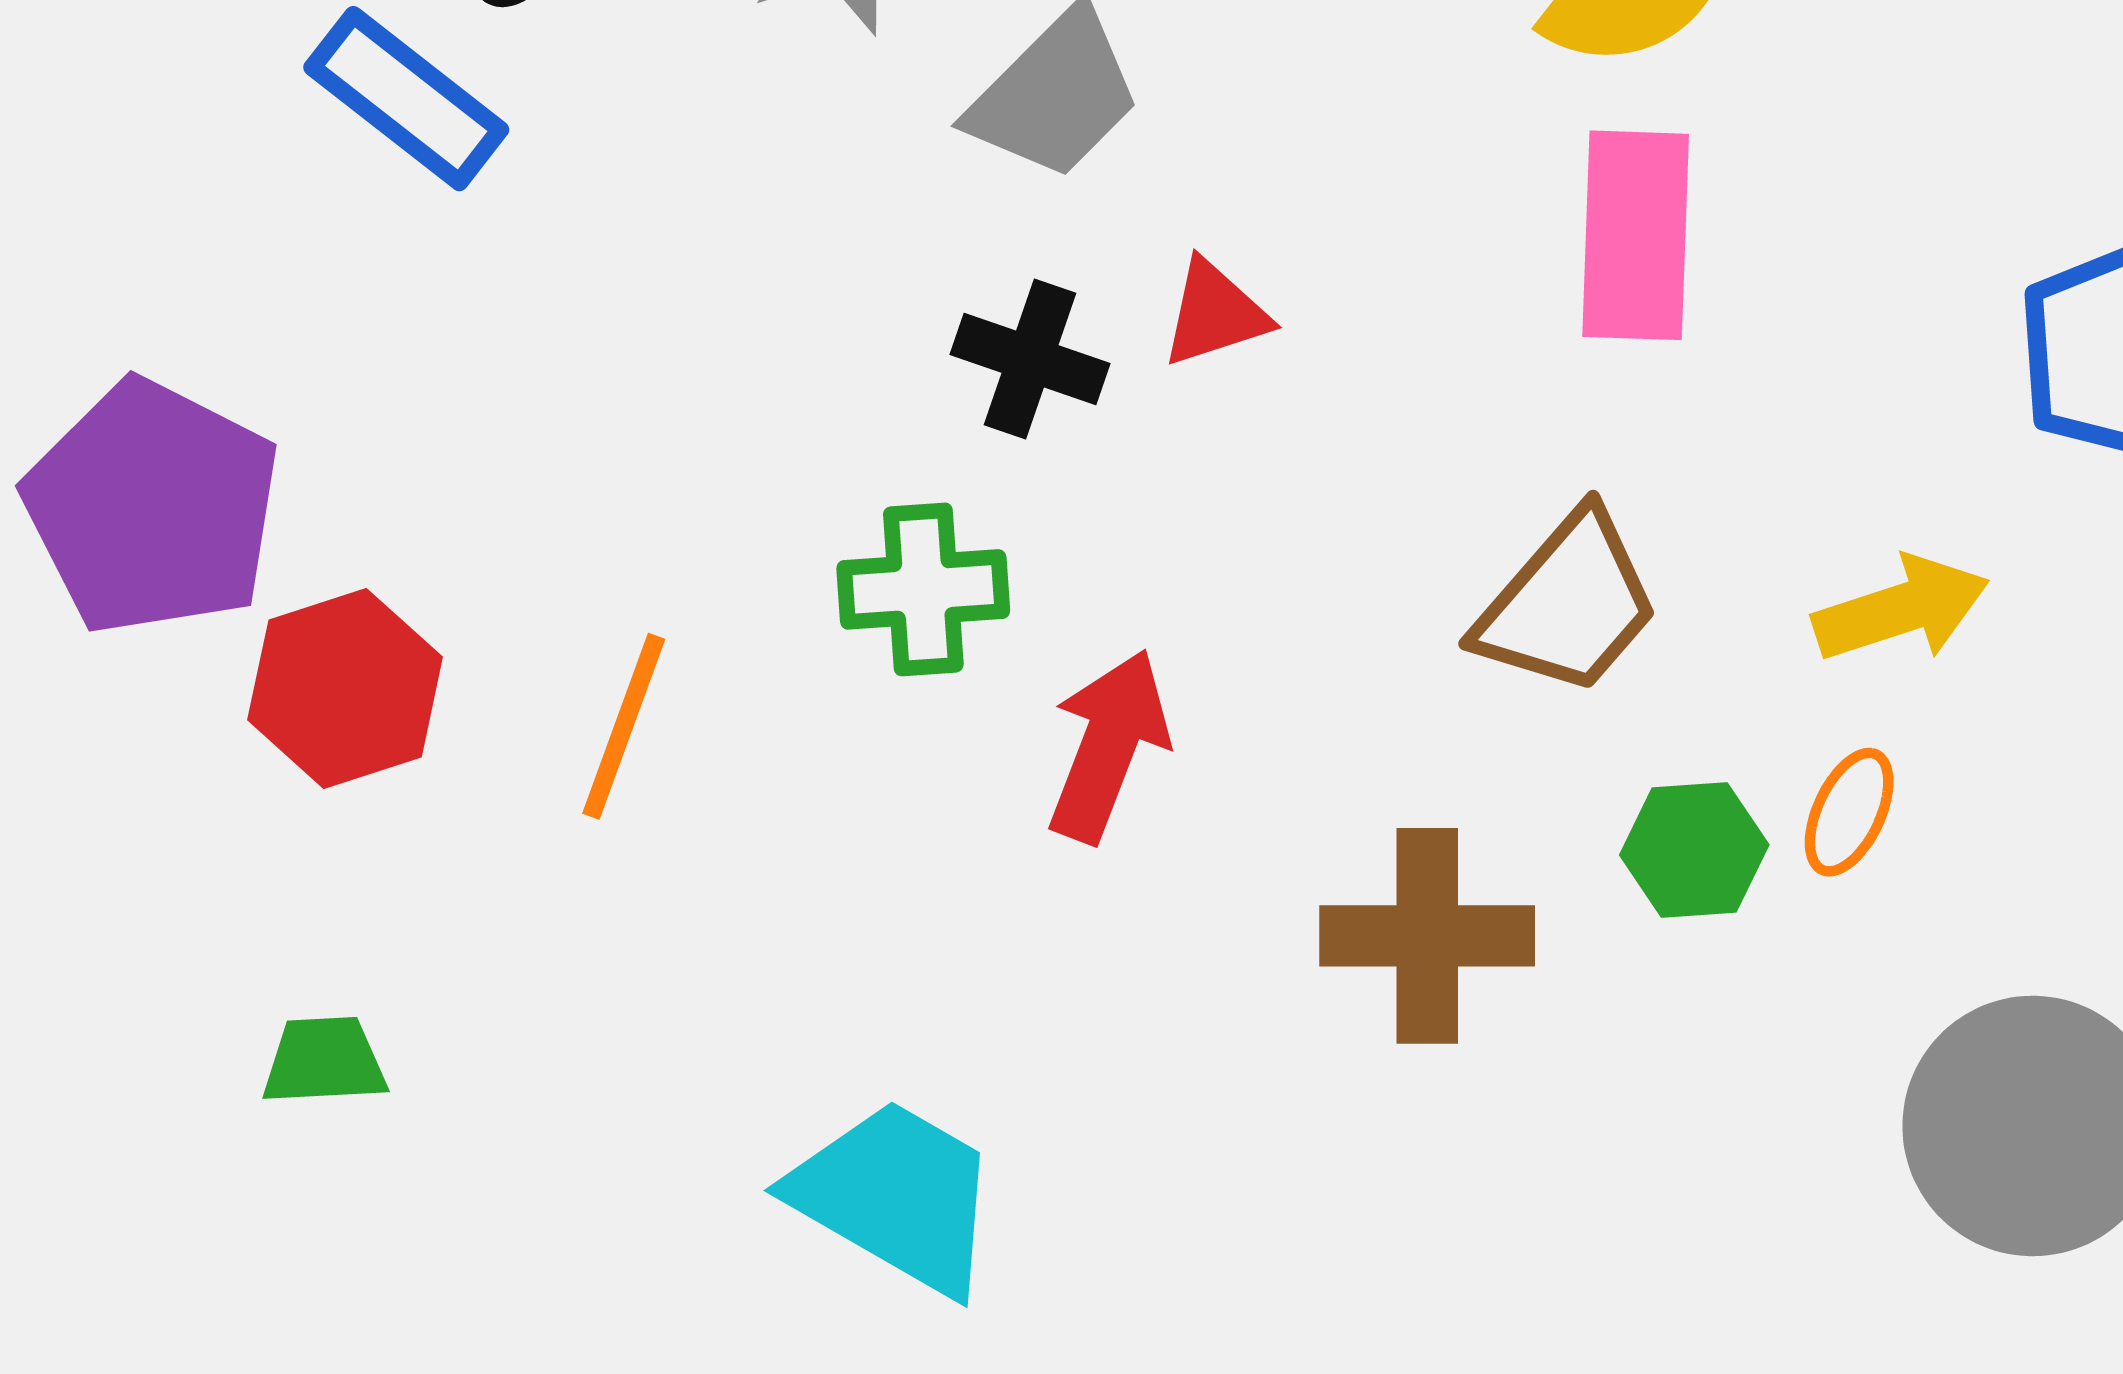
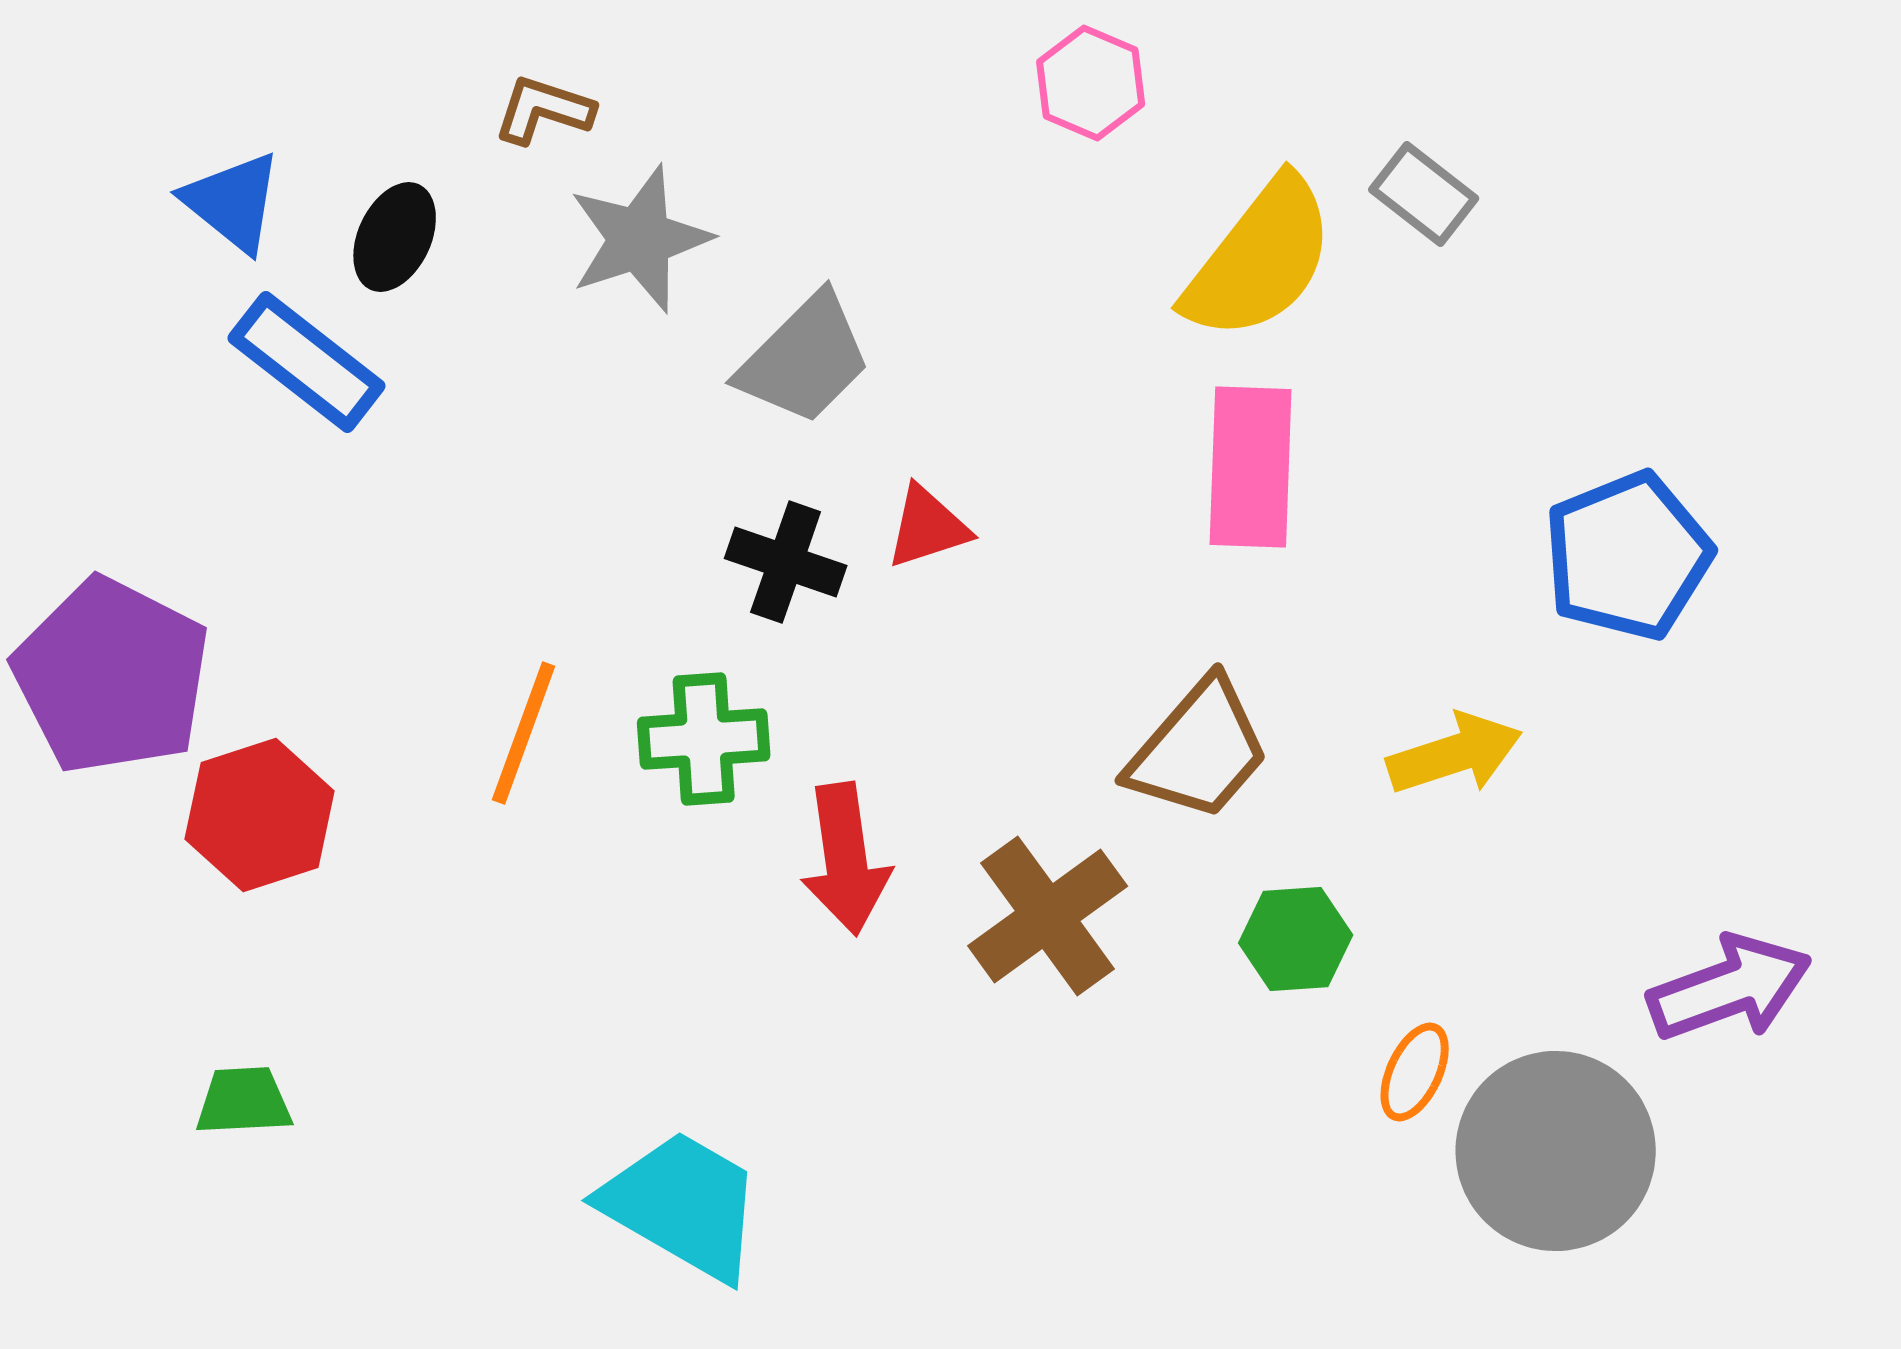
orange line: (624, 726) -> (524, 733), moved
red arrow: (1108, 746) -> (846, 859), turned 151
orange ellipse: (1849, 812) -> (1415, 1072), moved
brown cross: (1427, 936) -> (1048, 916), moved, turned -36

